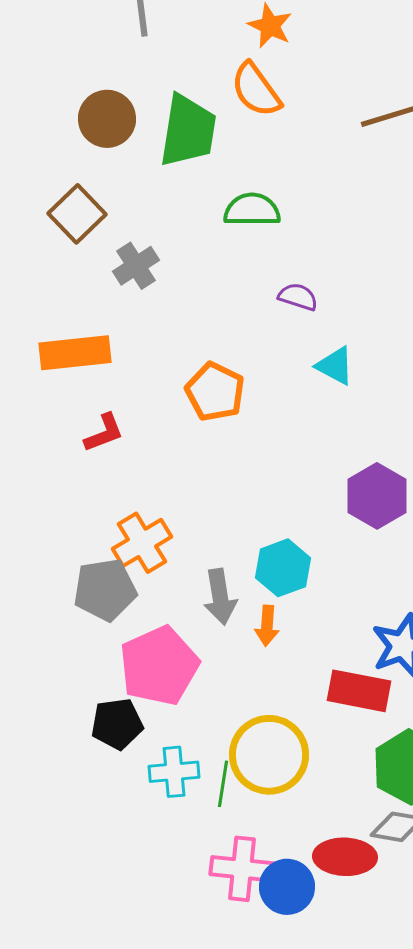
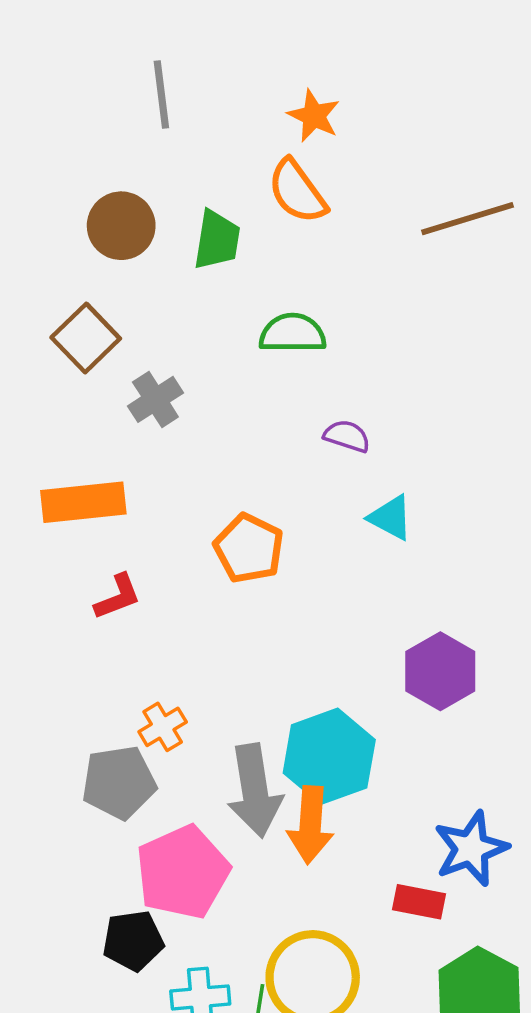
green trapezoid: (188, 131) -> (217, 240), size x0.7
orange cross: (142, 543) -> (163, 727), size x0.7
cyan hexagon: (283, 568) -> (329, 756), size x1.4
gray arrow: (220, 597) -> (255, 791), size x1.4
orange arrow: (267, 626) -> (310, 825), size x1.6
red rectangle: (359, 691) -> (419, 902), size x0.7

